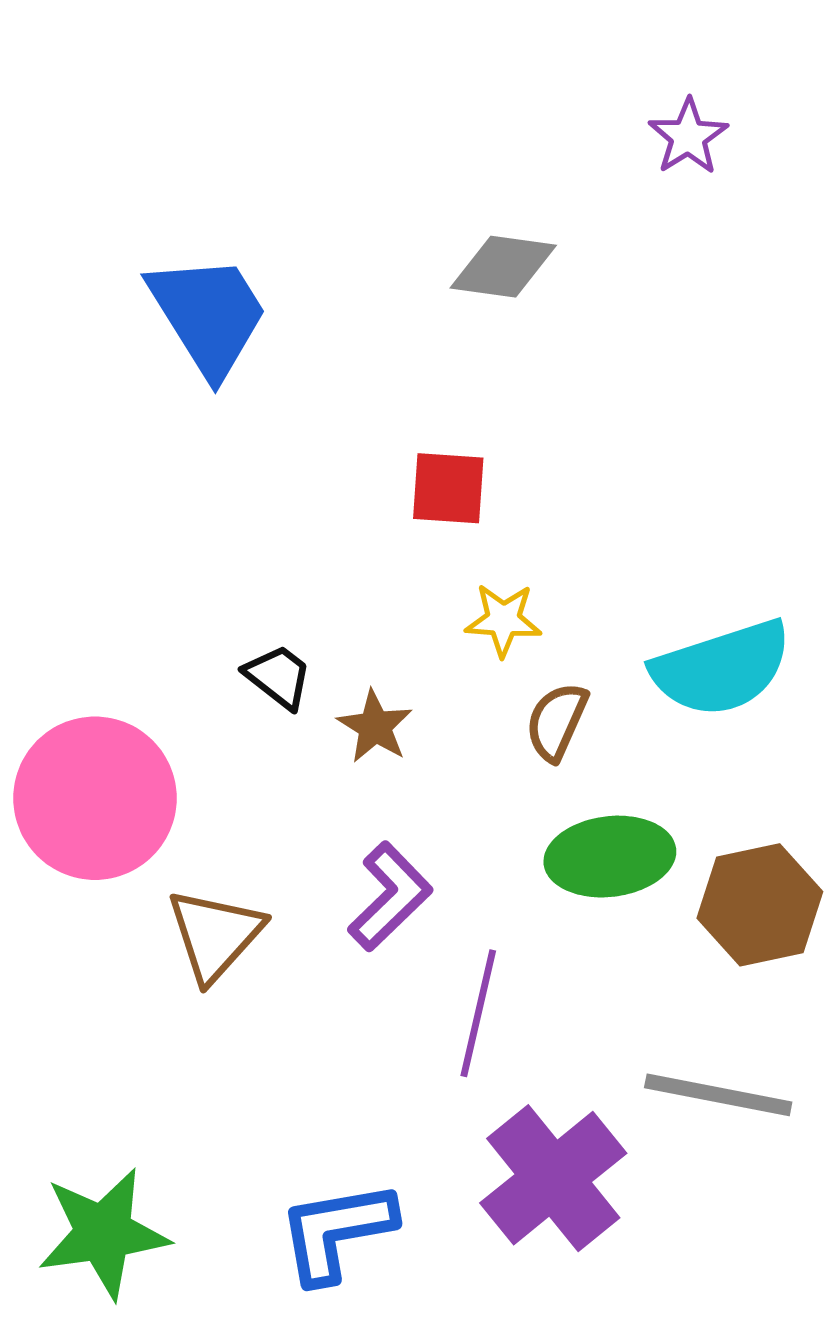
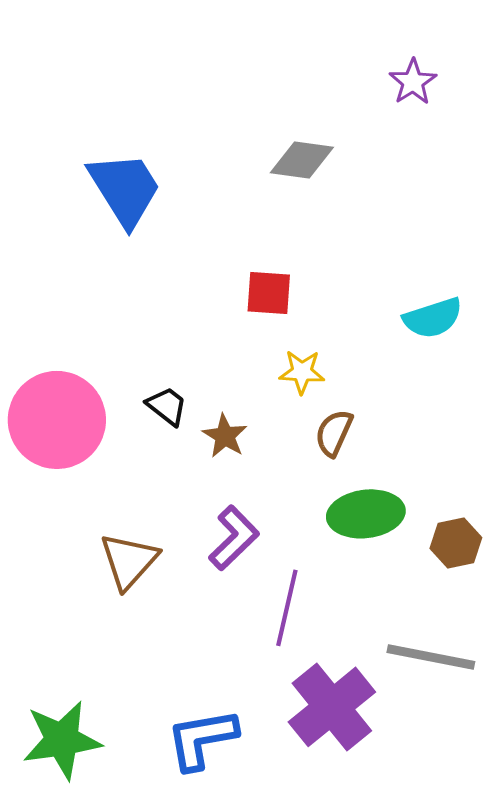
cyan semicircle: (722, 668) -> (433, 318), moved, size x0.7
pink circle: (95, 798) -> (57, 420), moved
brown hexagon: (760, 905) -> (456, 543), size x0.7

